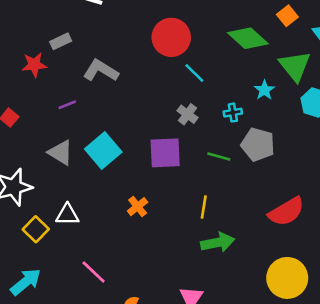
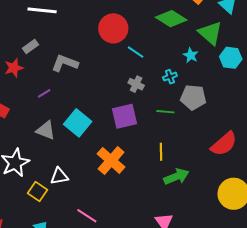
orange cross: (138, 207) -> (111, 160), size x1.8

